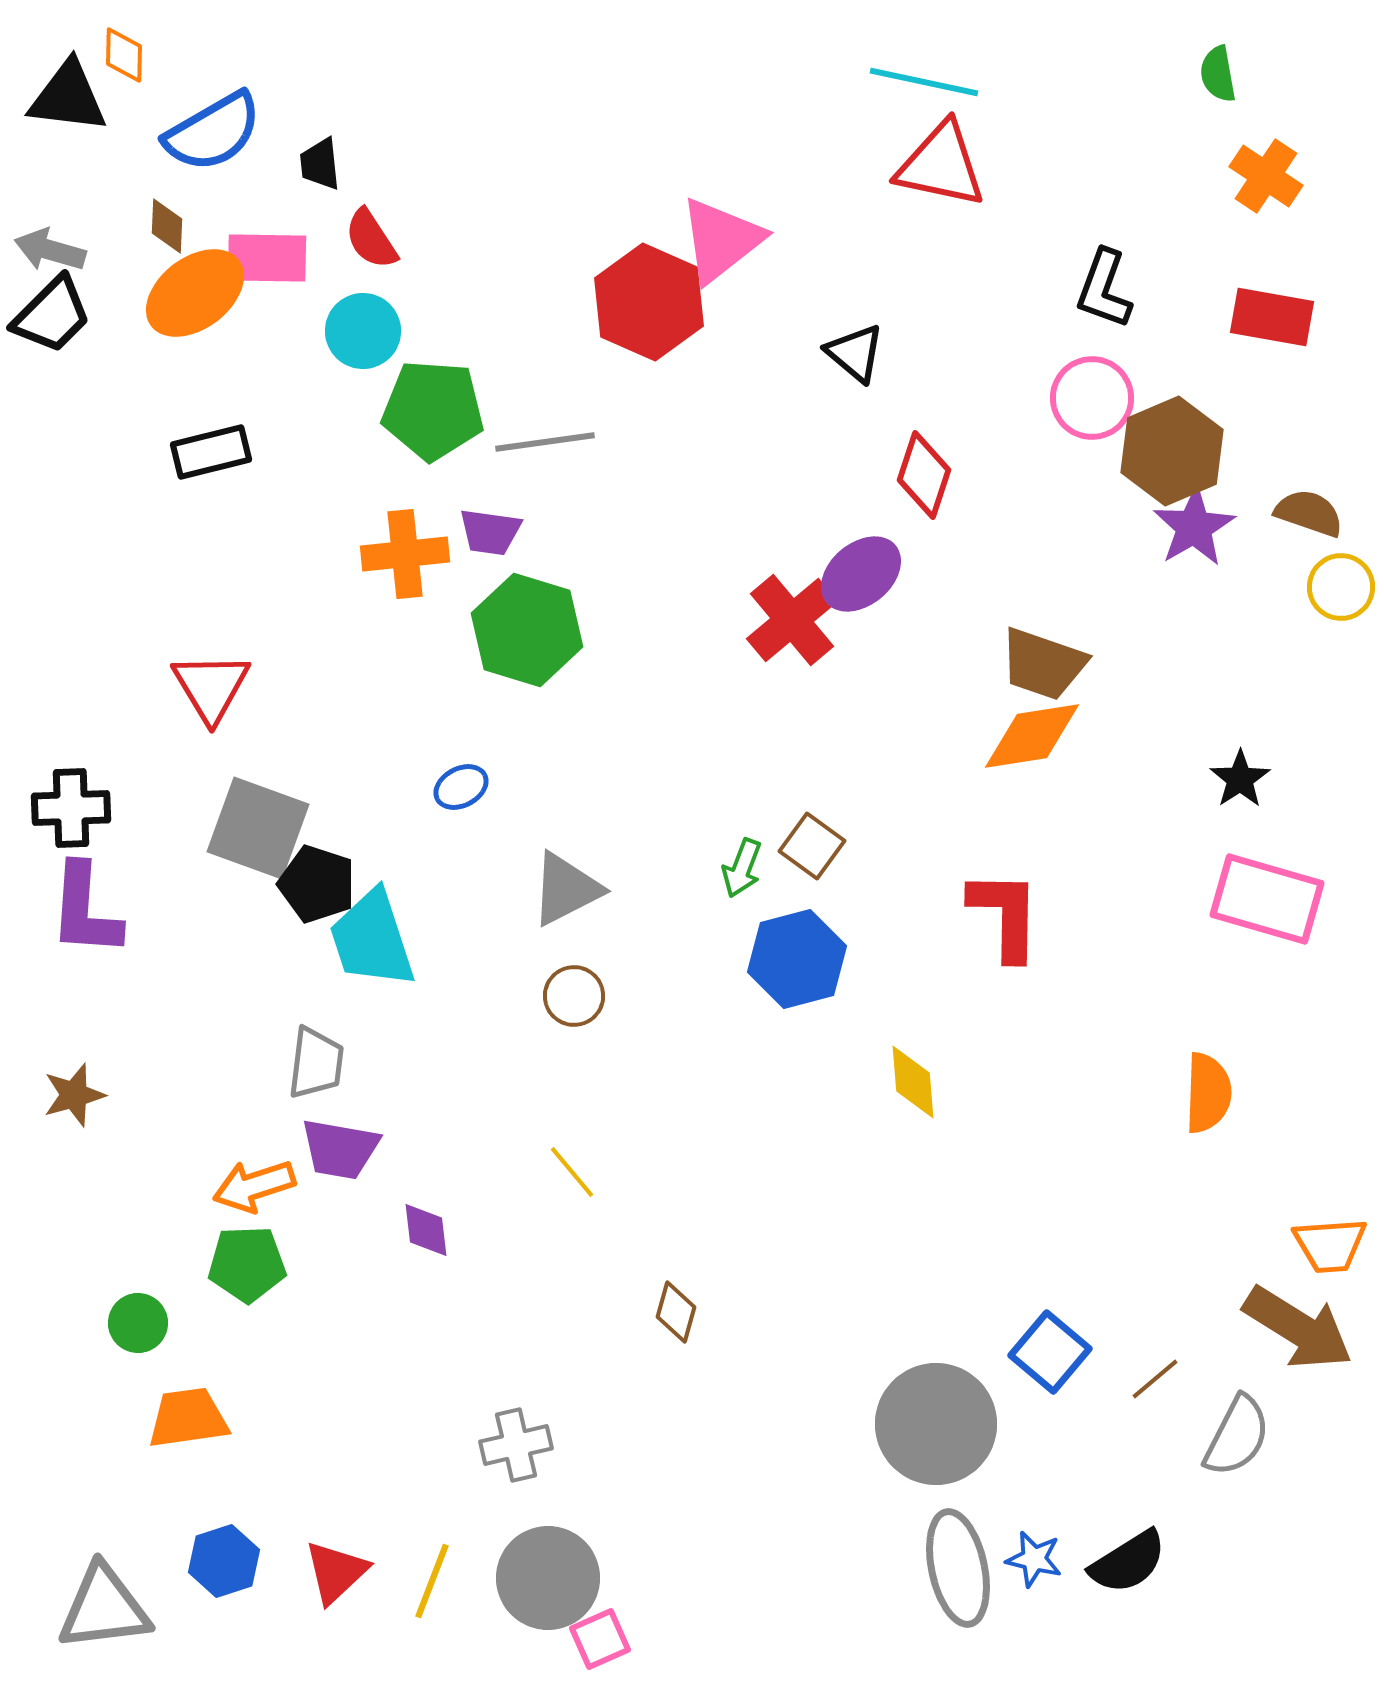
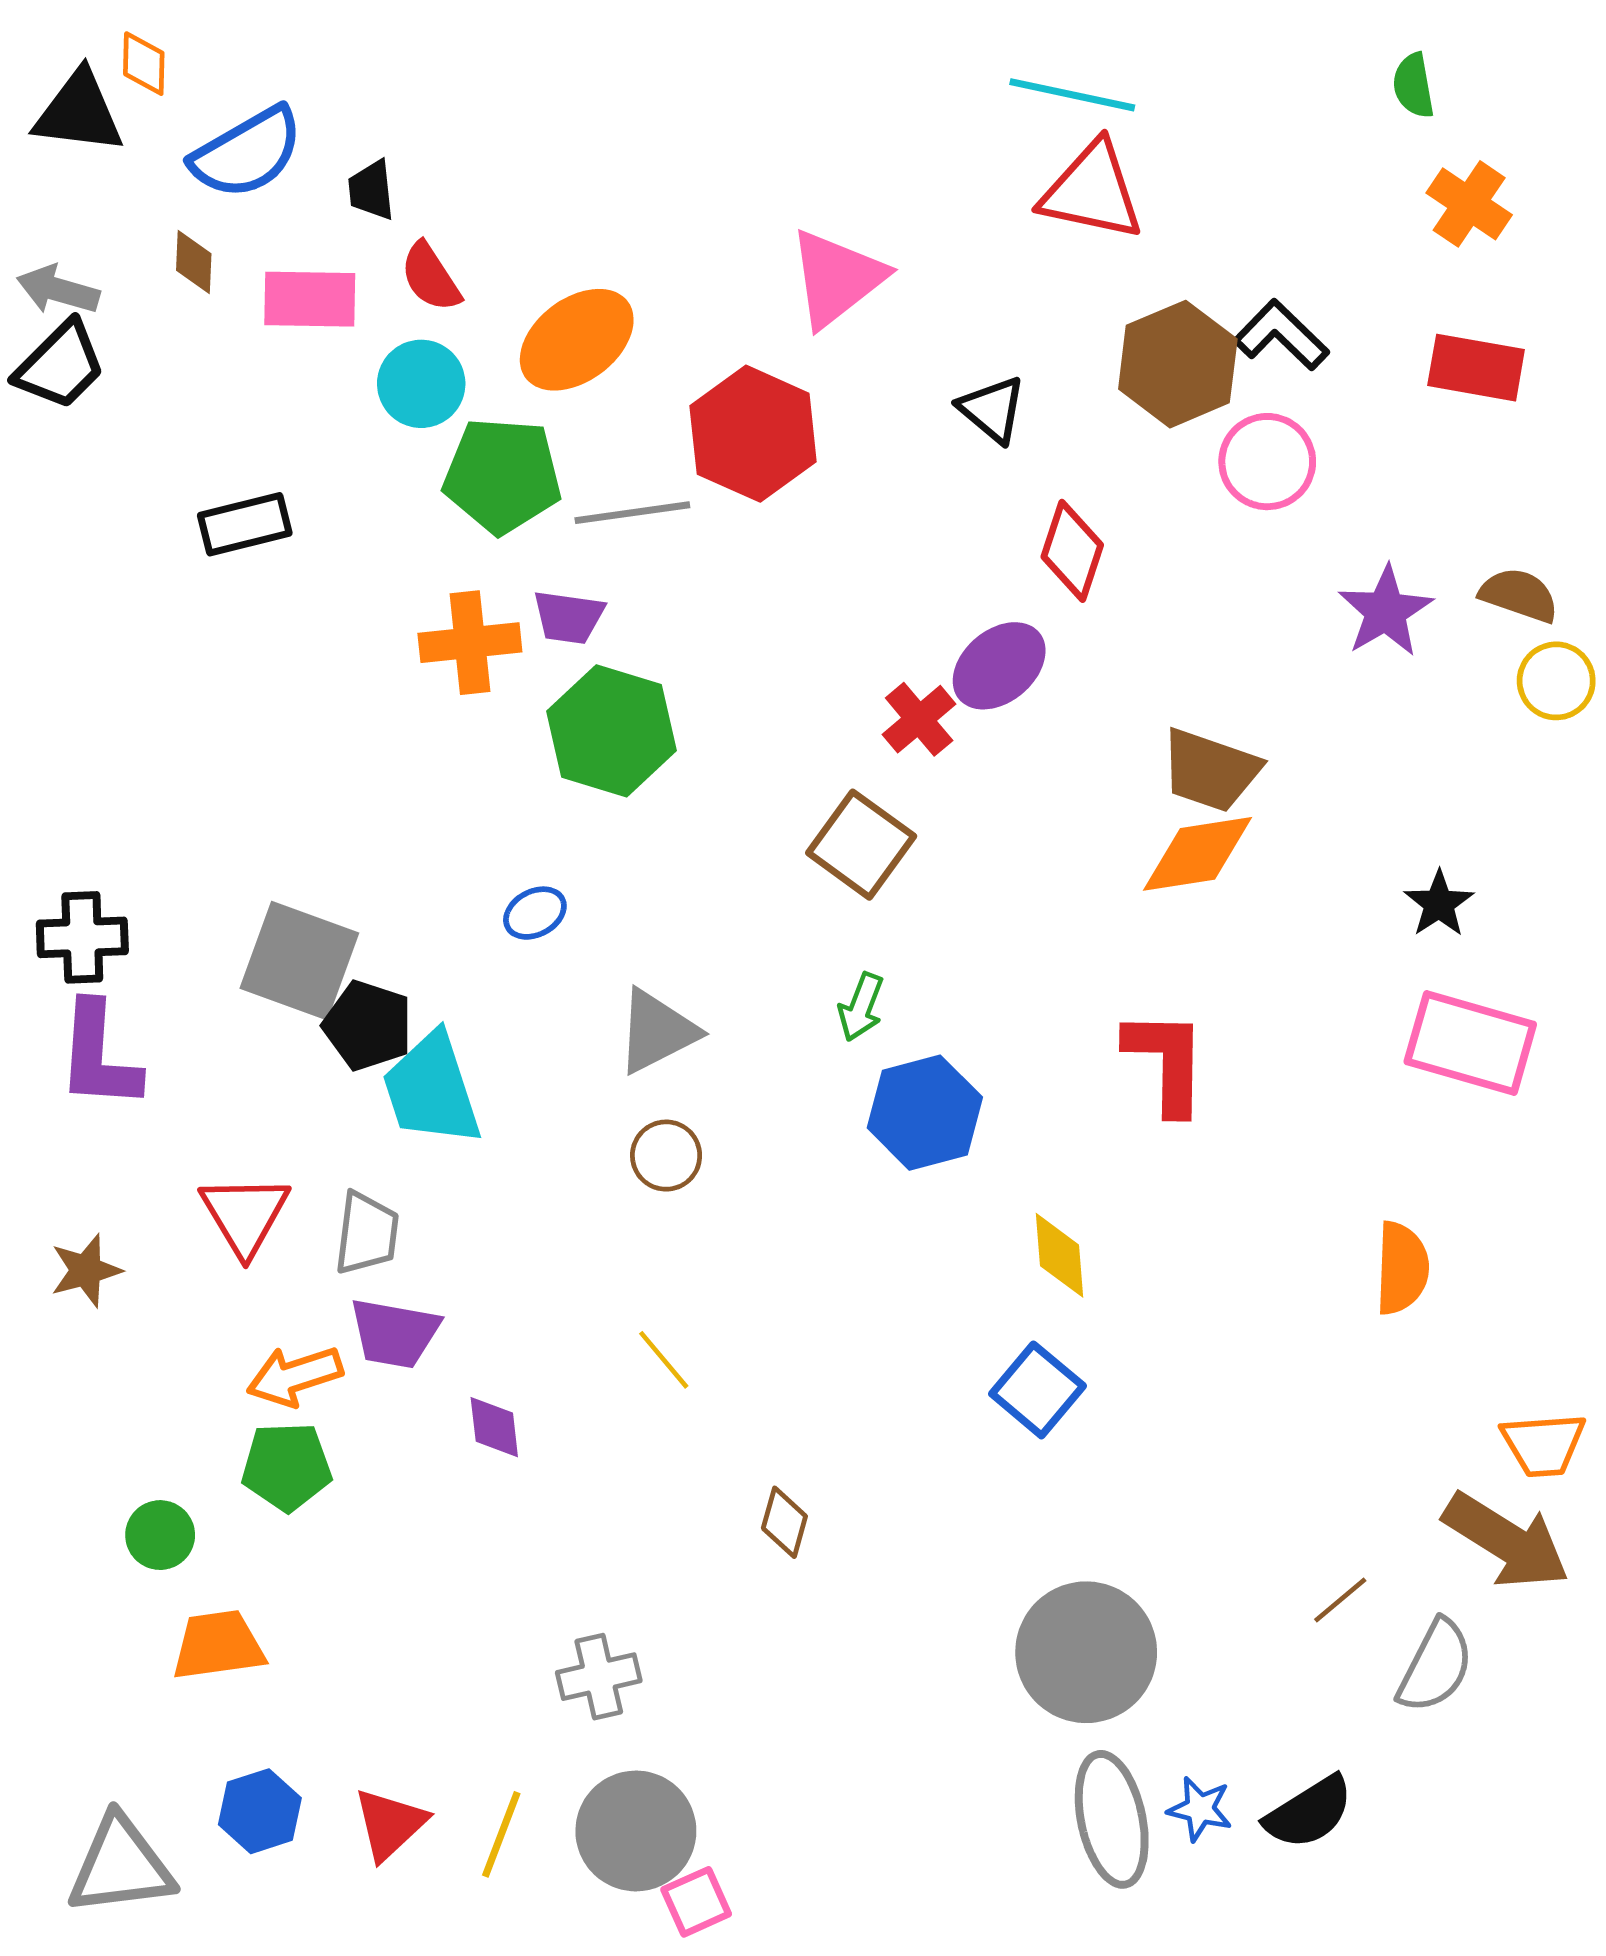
black L-shape: (1104, 289) -> (1281, 335), turned 114
orange ellipse: (195, 293) -> (577, 340), moved
red hexagon: (649, 302) -> (753, 434), moved
brown hexagon: (1172, 451) -> (1178, 364), moved
red cross: (792, 620) -> (919, 719), size x0.7
red triangle: (211, 687) -> (245, 1215), moved
brown square: (812, 846) -> (861, 845), moved, size x1.4
blue square: (1050, 1352) -> (1037, 1390), moved

